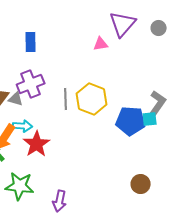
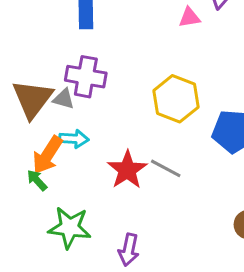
purple cross: (31, 84) -> (86, 77), turned 32
gray line: (66, 99) -> (166, 168), moved, turned -60
red star: (37, 144) -> (127, 170), moved

